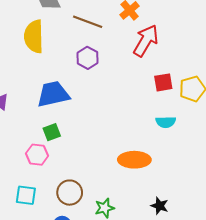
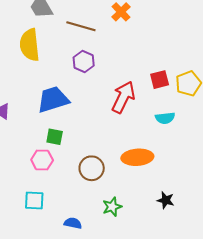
red arrow: (146, 41) -> (123, 97), moved
green square: (52, 132) -> (55, 137), turned 36
brown circle: (70, 193) -> (92, 168), moved

